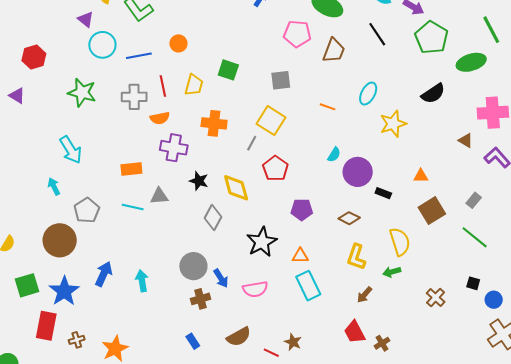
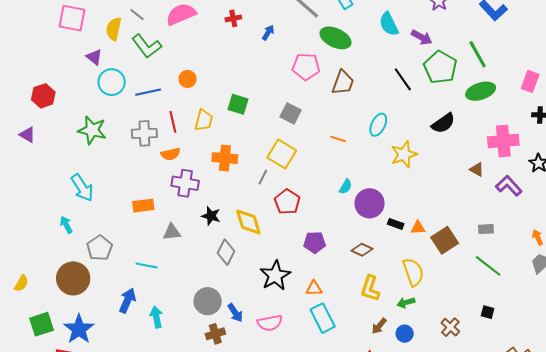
green line: (491, 30) -> (478, 54), moved
black line: (377, 34) -> (403, 79), moved
gray square: (281, 80) -> (291, 113), turned 35
orange triangle: (421, 176) -> (418, 228), moved
gray rectangle: (474, 200) -> (486, 229), turned 49
cyan line: (133, 207) -> (147, 265), moved
blue arrow: (104, 274) -> (127, 301), moved
blue circle: (494, 300) -> (405, 334), moved

